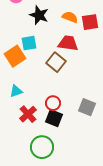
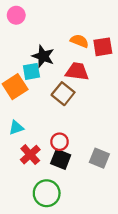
black star: (39, 15) -> (43, 56), moved
gray square: (87, 107) -> (99, 158), moved

